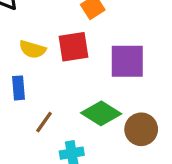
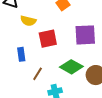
red square: (74, 47) -> (48, 39), moved
yellow semicircle: (33, 49) -> (28, 21), moved

